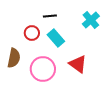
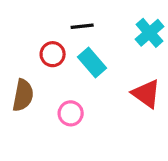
red triangle: (78, 64) -> (146, 94), moved
pink circle: (43, 69) -> (71, 113), size x0.6

